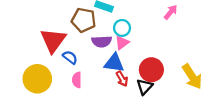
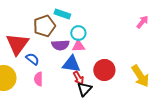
pink arrow: (171, 12) -> (142, 22), moved
brown pentagon: (84, 20) -> (44, 26), turned -30
pink triangle: (122, 43) -> (78, 46), turned 32
black triangle: (145, 87) -> (84, 89), moved

